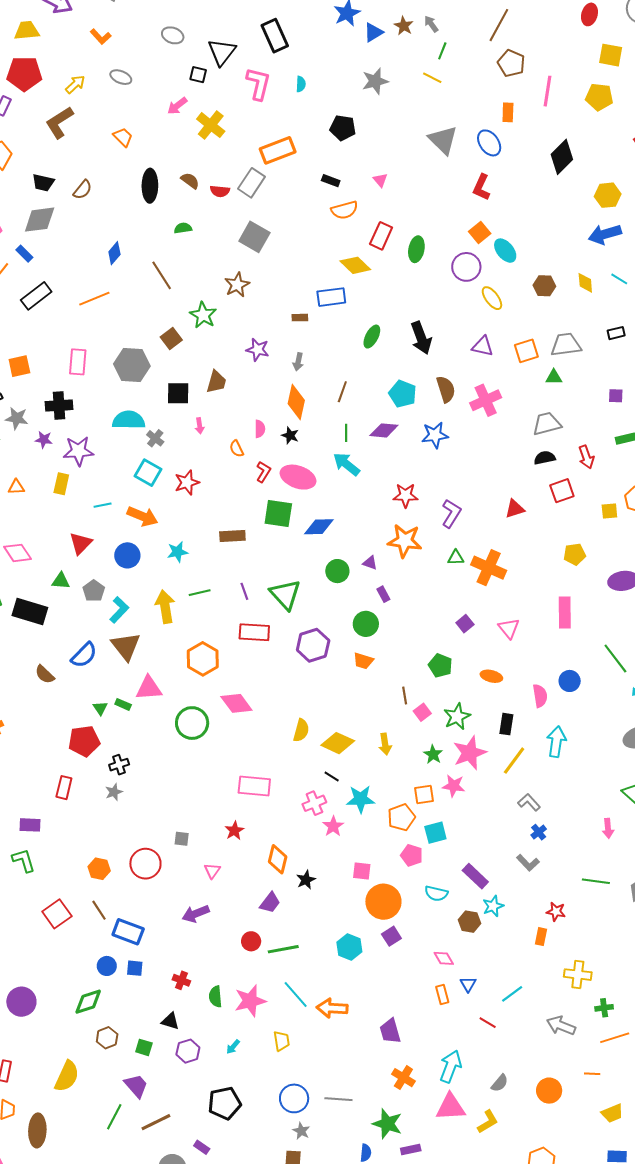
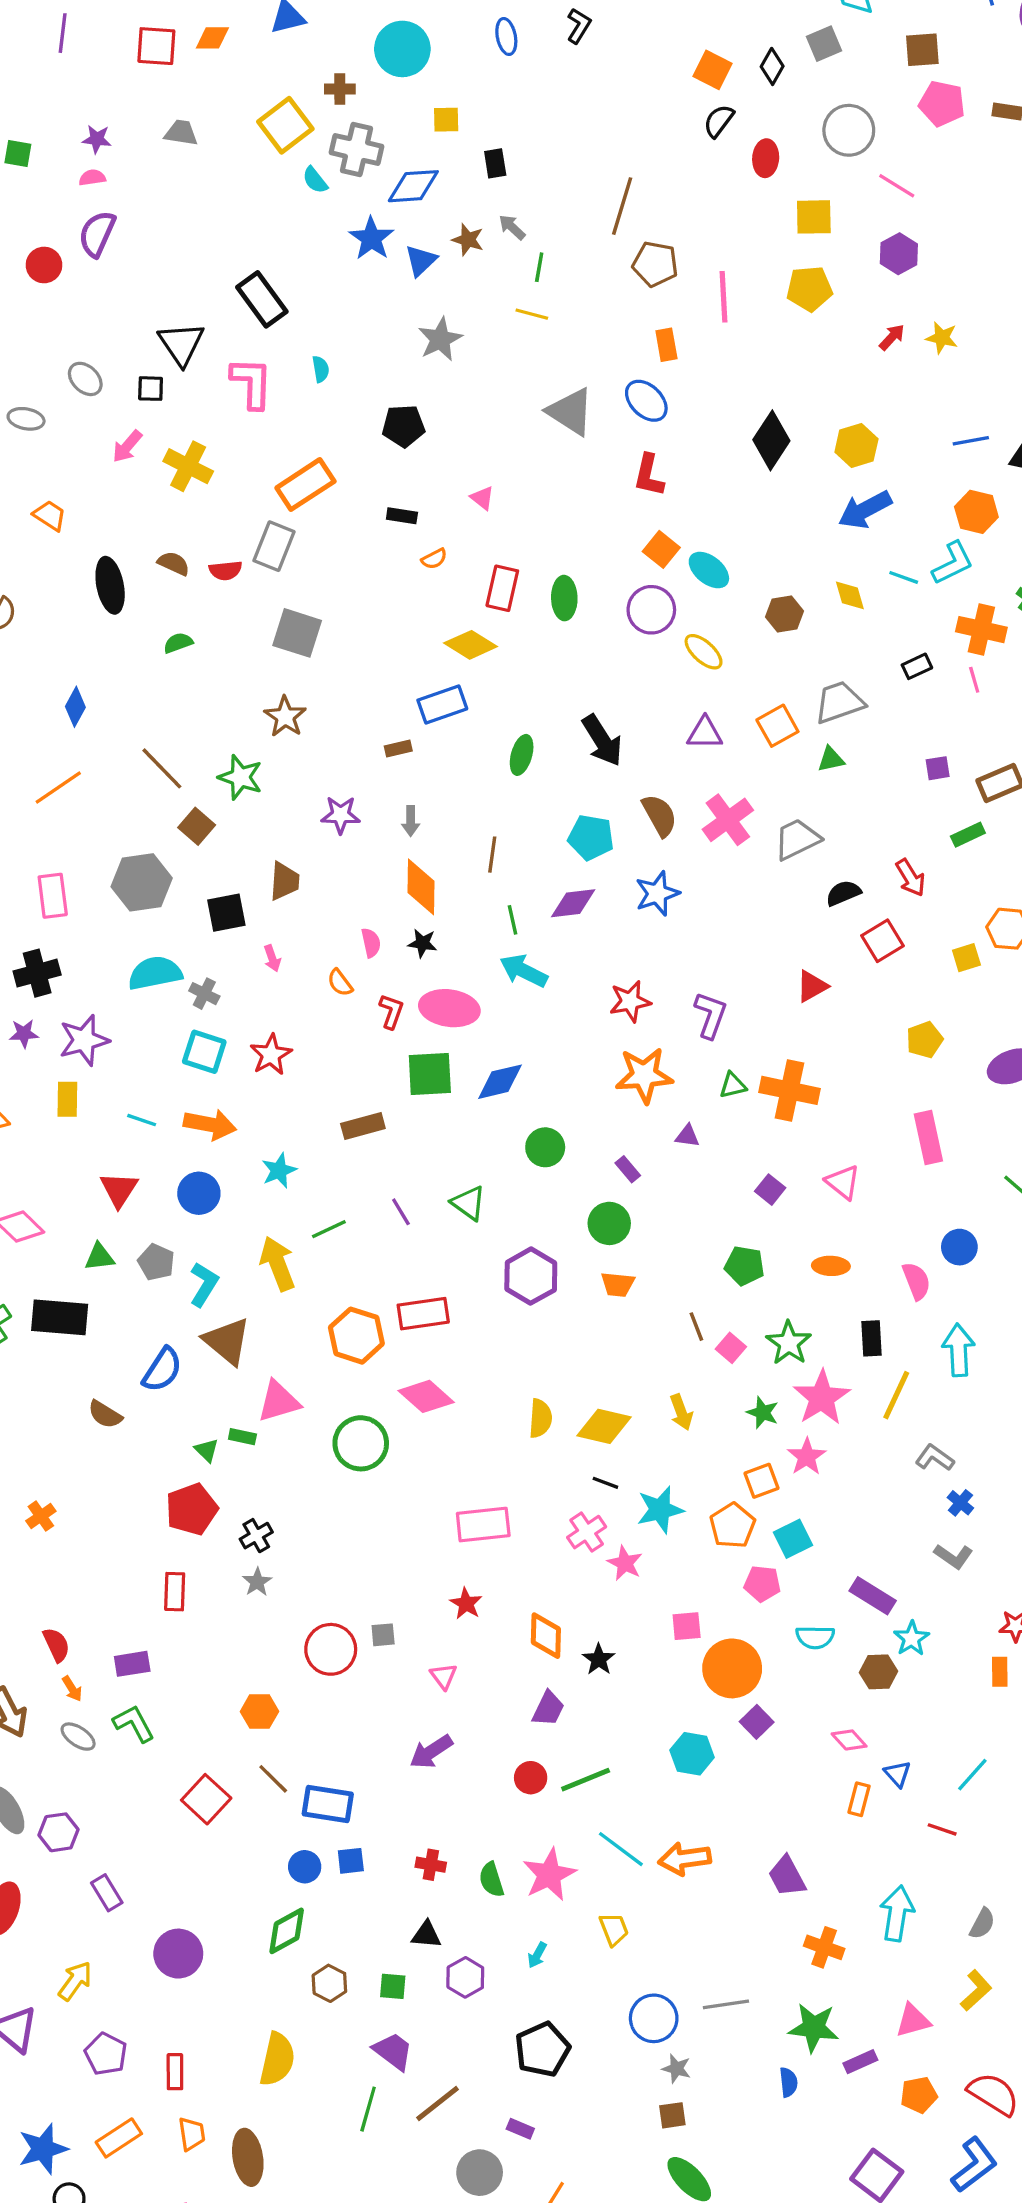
gray ellipse: (173, 35) -> (85, 379), moved, turned 35
black diamond: (562, 157) -> (771, 440), moved
orange semicircle: (344, 210) -> (434, 559), size x0.6
brown line: (162, 275) -> (162, 768), moved
gray trapezoid: (547, 424) -> (797, 839), moved
cyan line: (103, 505) -> (142, 1120), turned 42
purple triangle: (370, 563) -> (687, 1136), moved
green triangle: (285, 595) -> (469, 1203), size x0.7
red rectangle: (254, 632) -> (423, 1314), moved
pink star: (454, 786) -> (807, 1457), turned -30
red circle: (145, 864) -> (331, 1649), moved
orange rectangle: (442, 994) -> (859, 1799), turned 42
pink triangle: (451, 1107) -> (913, 2020), moved, size x0.7

